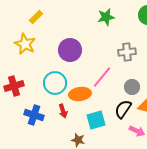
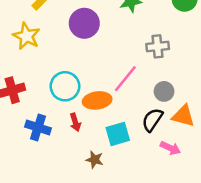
purple circle: (70, 50) -> (84, 23), moved

